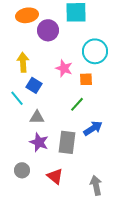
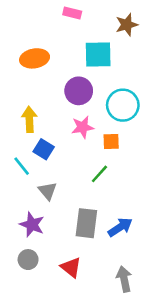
purple circle: (48, 30) -> (79, 91), moved
pink star: (64, 68) -> (83, 127), turned -30
gray triangle: (37, 117) -> (48, 191), turned 49
blue arrow: (93, 128) -> (120, 227), moved
purple star: (39, 142) -> (32, 225), moved

